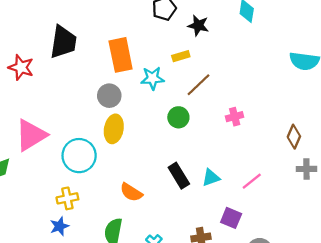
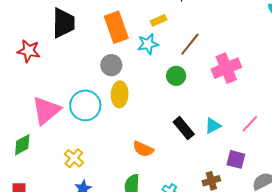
yellow rectangle: (181, 56) -> (159, 20), moved
pink cross: (235, 117) -> (226, 68), size x1.8
cyan circle: (79, 156) -> (85, 105), moved
yellow cross: (67, 198) -> (74, 158), moved, turned -30

